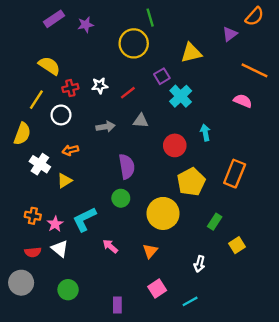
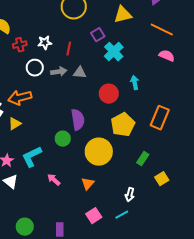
orange line: (255, 70) -> (162, 30), moved
red line: (128, 93) -> (69, 49), turned -40
white circle: (61, 115) -> (35, 68), moved
gray arrow: (106, 127) -> (59, 72), moved
orange arrow: (70, 150) -> (20, 98), size x1.6
purple semicircle: (127, 167) -> (78, 120), moved
green circle: (68, 290) -> (25, 227), moved
cyan line: (190, 301) -> (122, 215), moved

